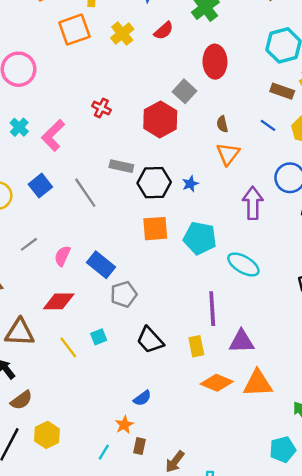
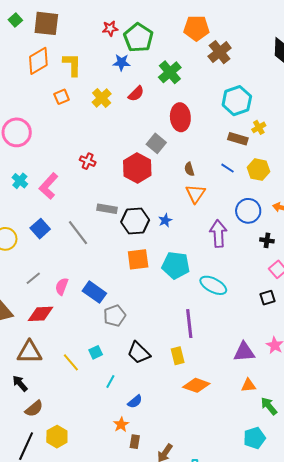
orange square: (74, 30) -> (62, 97), size x0.6
red diamond: (59, 301) -> (40, 314), moved
purple triangle: (242, 341) -> (244, 352), moved
orange triangle: (258, 383) -> (249, 385), moved, size x0.6
cyan line: (104, 452) -> (110, 382), moved

